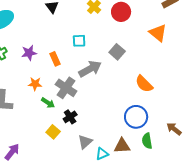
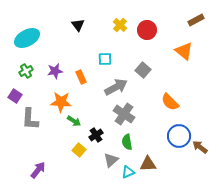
orange star: (35, 84) -> (61, 102), size x1.5
gray cross: (66, 88) -> (124, 114), moved
blue circle: (136, 117) -> (179, 136), moved
green semicircle: (147, 141) -> (127, 142), moved

